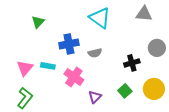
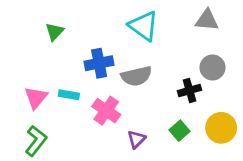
gray circle: (157, 48) -> (213, 67), moved
gray semicircle: (95, 53) -> (136, 76), size x1.5

